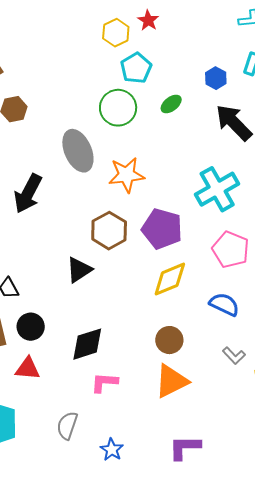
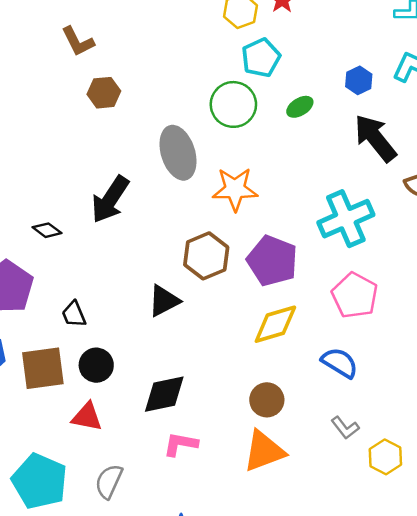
gray semicircle: (67, 426) -> (109, 481), moved

